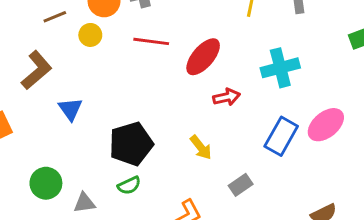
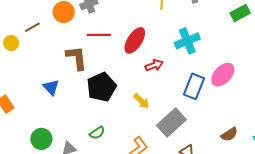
yellow circle: (90, 35) -> (11, 43), moved
brown L-shape: (37, 70) -> (77, 58), moved, turned -48
black pentagon: (131, 144) -> (101, 87), moved
gray rectangle: (241, 185) -> (171, 122), size x1.8

